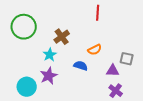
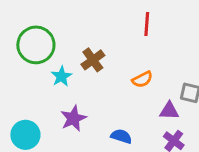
cyan star: (50, 55) -> (61, 76), moved
blue semicircle: (81, 66) -> (121, 136), moved
cyan circle: (27, 87) -> (25, 135), moved

